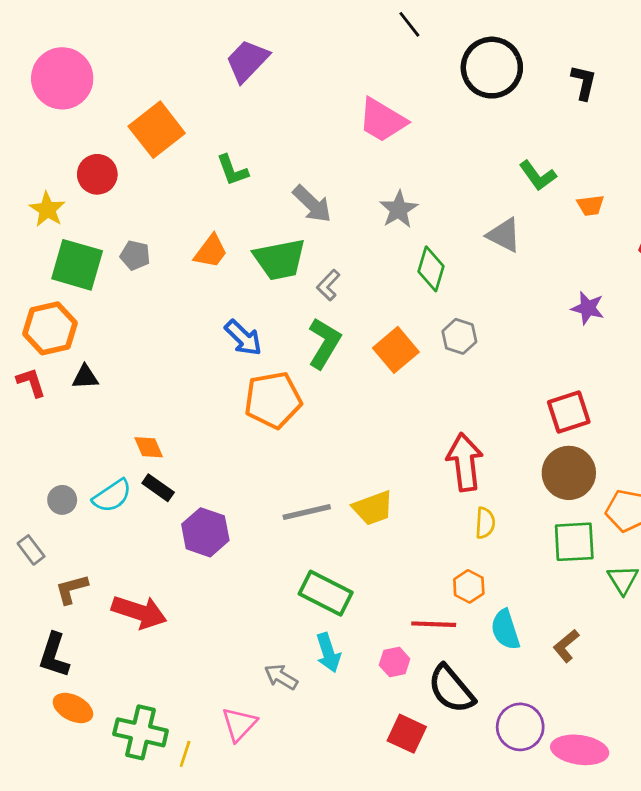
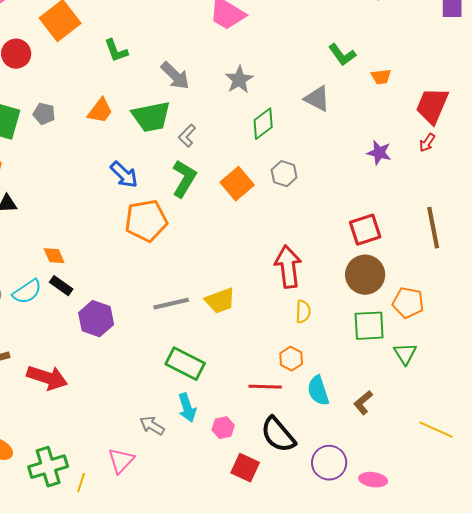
green diamond: (431, 269) -> (263, 124), turned 36
pink hexagon: (395, 662) -> (223, 428), moved
green cross: (141, 732) -> (48, 467), turned -30
pink ellipse: (580, 750) -> (373, 480), size x0.7

